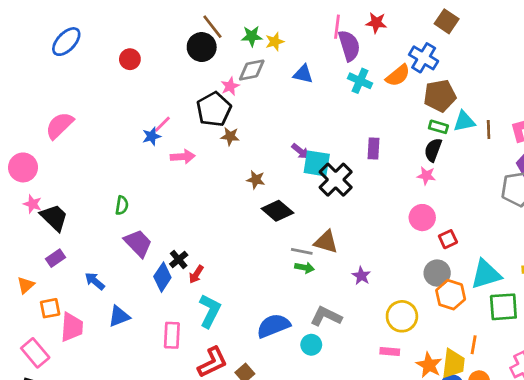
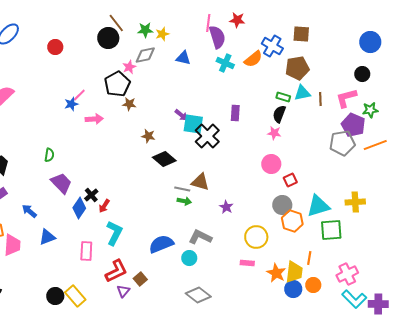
brown square: (447, 21) -> (301, 34), moved, turned -30
brown pentagon: (440, 96) -> (297, 68), moved

